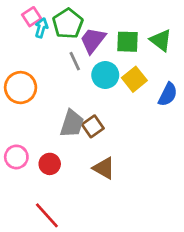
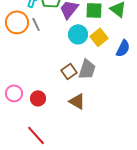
gray line: (75, 61) -> (36, 24), moved
orange circle: (21, 88) -> (17, 22), moved
gray trapezoid: (72, 124) -> (87, 69), moved

